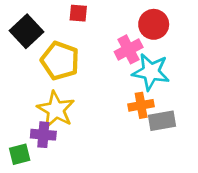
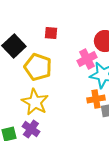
purple cross: (43, 135) -> (31, 129), moved, turned 30

